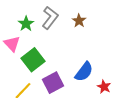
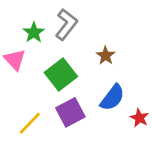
brown star: (79, 21) -> (106, 56), moved
green square: (33, 60) -> (61, 75), moved

